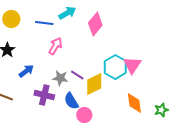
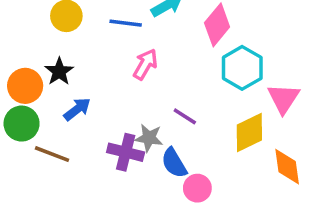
cyan hexagon: (115, 67) -> (242, 68), moved
blue arrow: (26, 71) -> (77, 109), moved
gray star: (60, 78) -> (149, 138), moved
yellow diamond: (94, 84) -> (249, 133), moved

